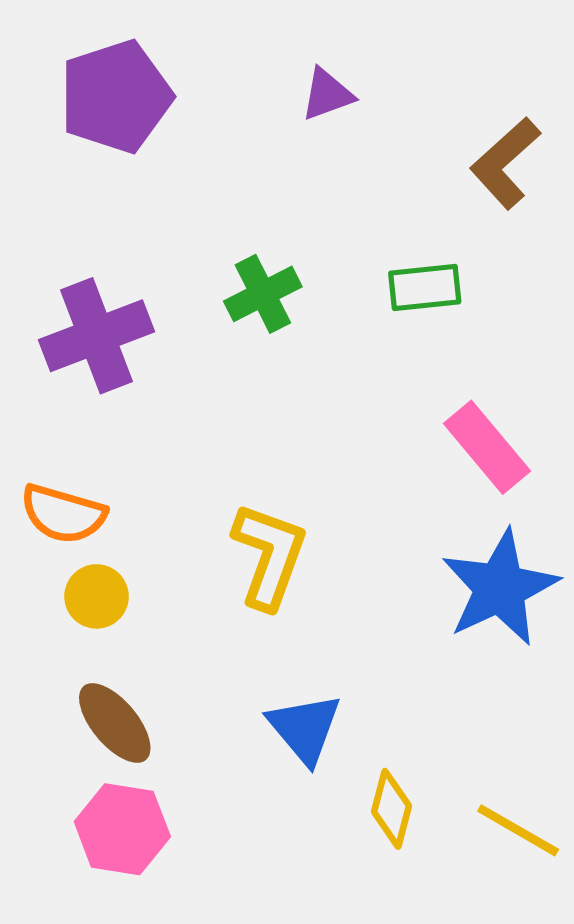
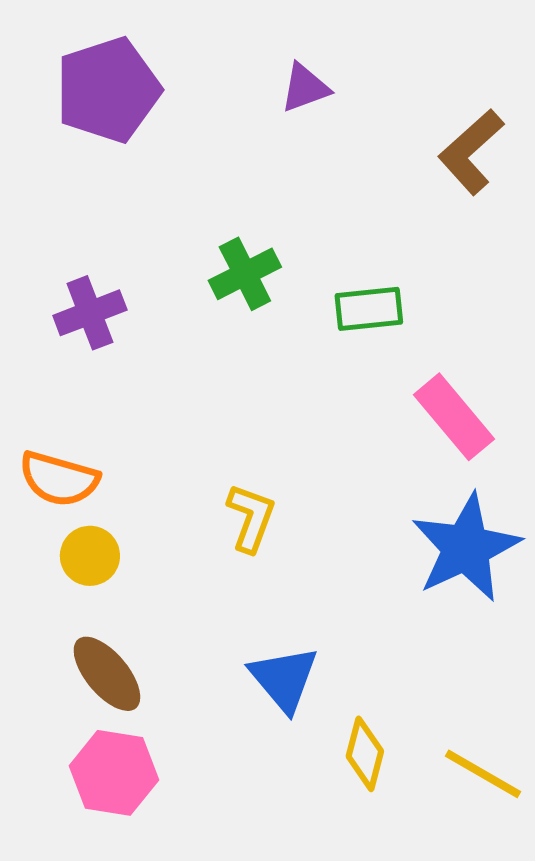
green rectangle: (425, 287) -> (369, 309), moved
purple cross: (97, 336) -> (90, 313), size x0.7
yellow L-shape: (269, 556) -> (251, 518), size x0.7

